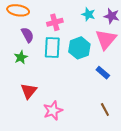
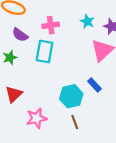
purple semicircle: (28, 35) -> (20, 35), turned 147
cyan hexagon: (79, 48) -> (71, 96), moved
brown line: (105, 110) -> (75, 122), moved

